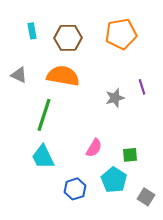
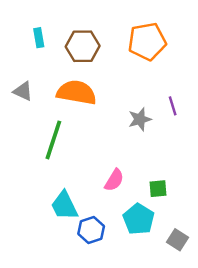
cyan trapezoid: (43, 157) -> (64, 206), moved

